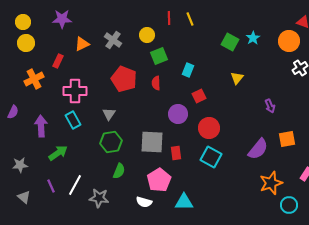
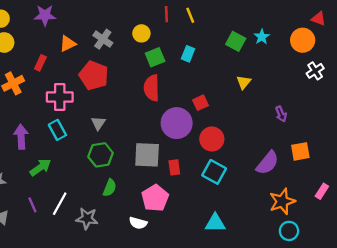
cyan rectangle: (188, 70) -> (188, 54), moved
red pentagon: (124, 79) -> (94, 75), moved
red semicircle: (156, 83) -> (152, 88), size x1.6
purple circle: (178, 114) -> (177, 123), size x1.4
cyan triangle: (184, 202) -> (215, 223), moved
cyan circle: (289, 205) -> (289, 231), moved

